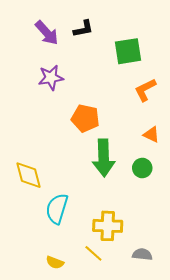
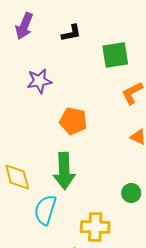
purple arrow: (47, 33) -> (24, 26), moved, turned 64
green arrow: (104, 158) -> (64, 171), moved
green circle: (142, 168) -> (131, 193), moved

